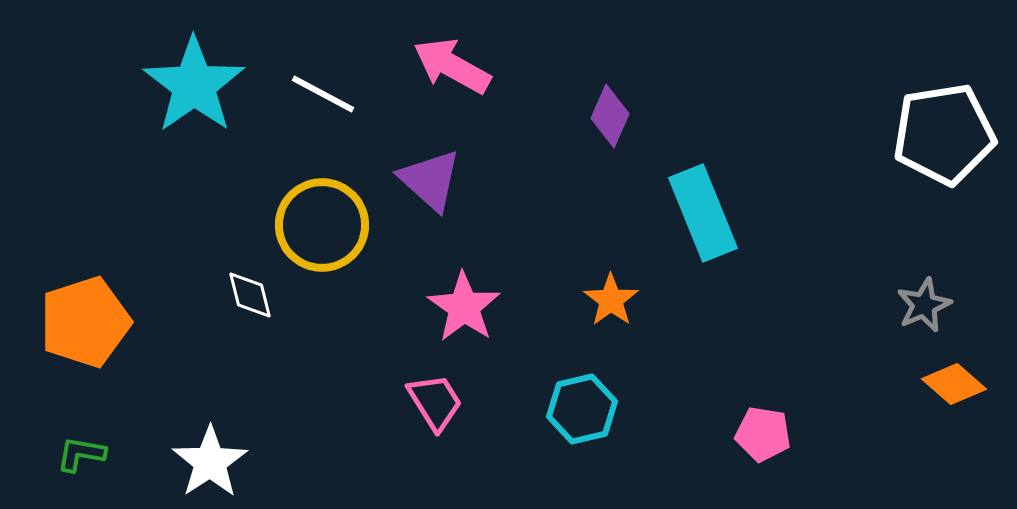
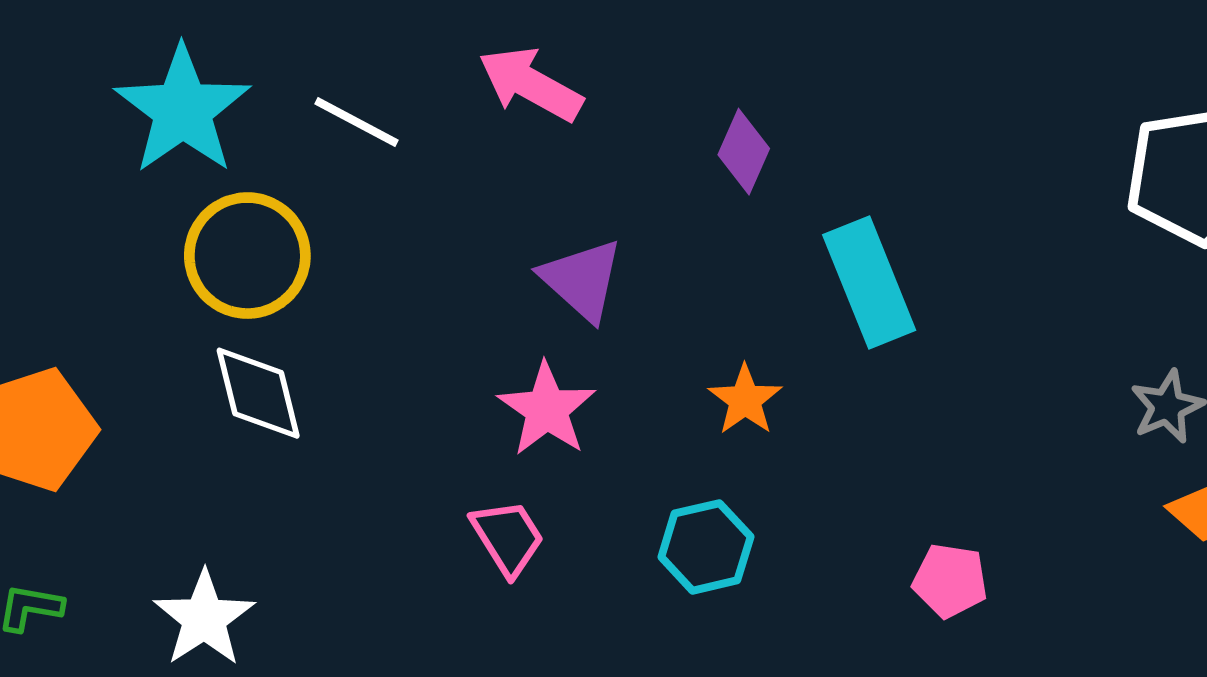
purple triangle: (430, 180) -> (582, 280), moved
yellow circle: (322, 225) -> (247, 256), moved
white diamond: (250, 295) -> (258, 393), size x1.5

